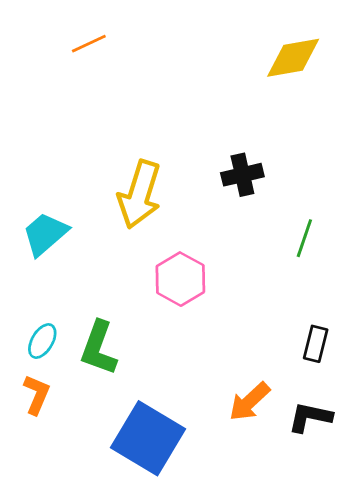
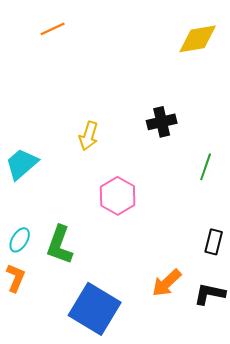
yellow arrow: (140, 194) -> (89, 136), size x0.6

